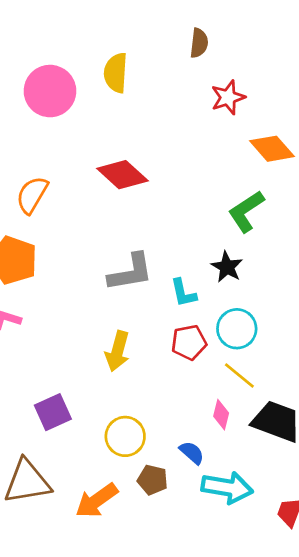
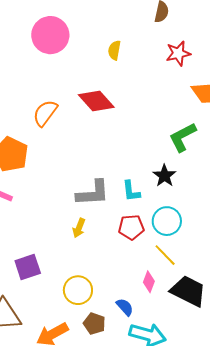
yellow semicircle: (116, 73) -> (114, 50), moved, size x0.7
orange semicircle: (32, 195) -> (45, 113), moved
gray L-shape: (131, 272) -> (93, 193), moved
yellow arrow: (117, 351) -> (79, 228), size x0.7

